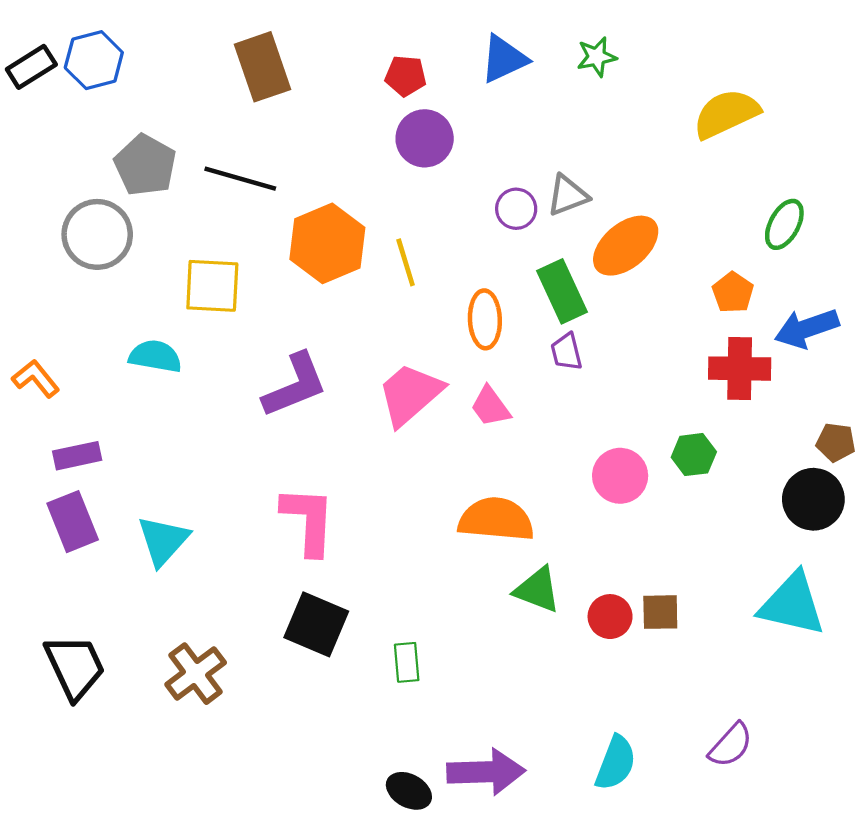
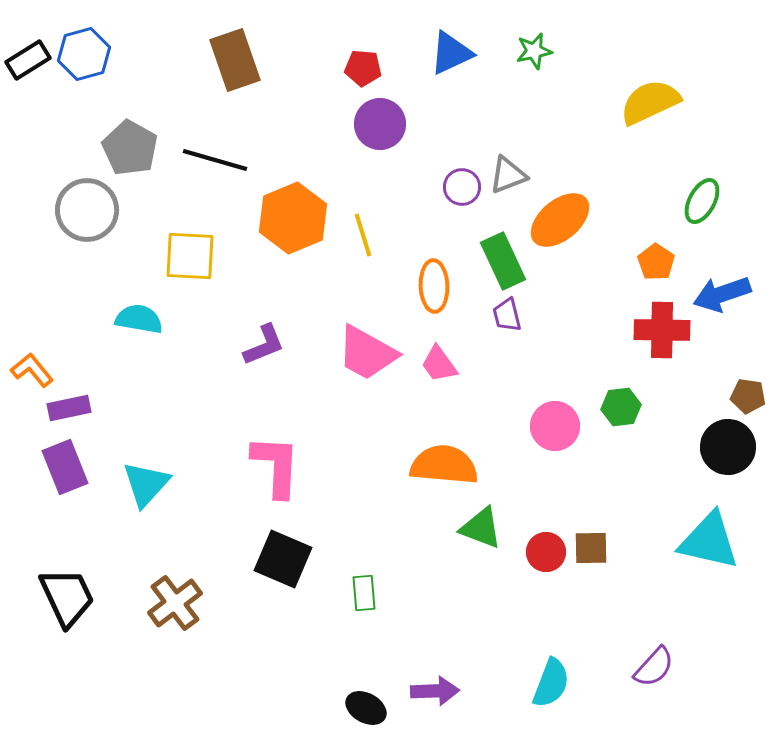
orange L-shape: (36, 379) -> (32, 370), moved
purple L-shape: (295, 385) -> (264, 345), size x0.7
pink trapezoid: (410, 394) -> (367, 353), turned -110
purple arrow: (486, 772) -> (435, 691), size x0.7

